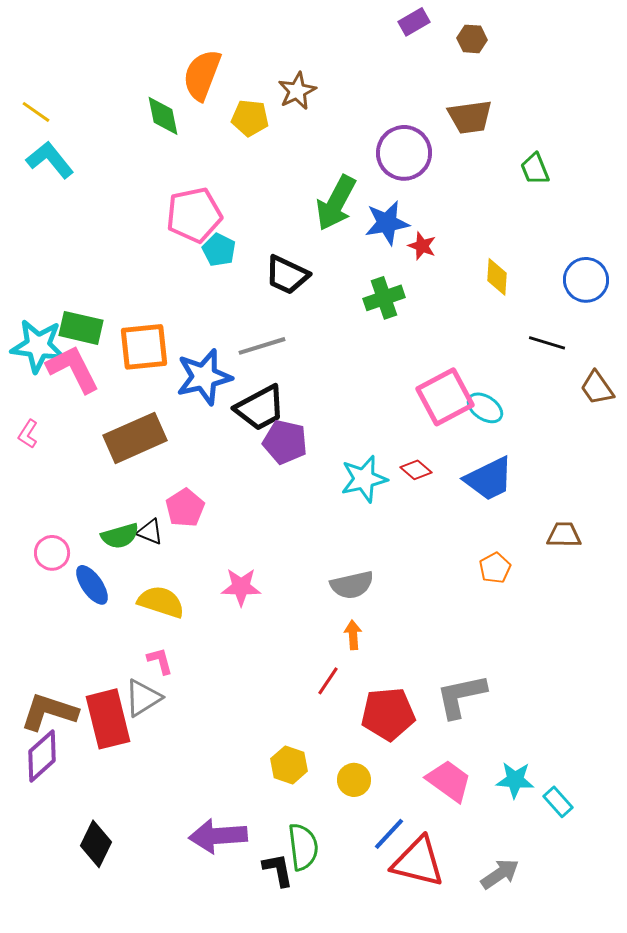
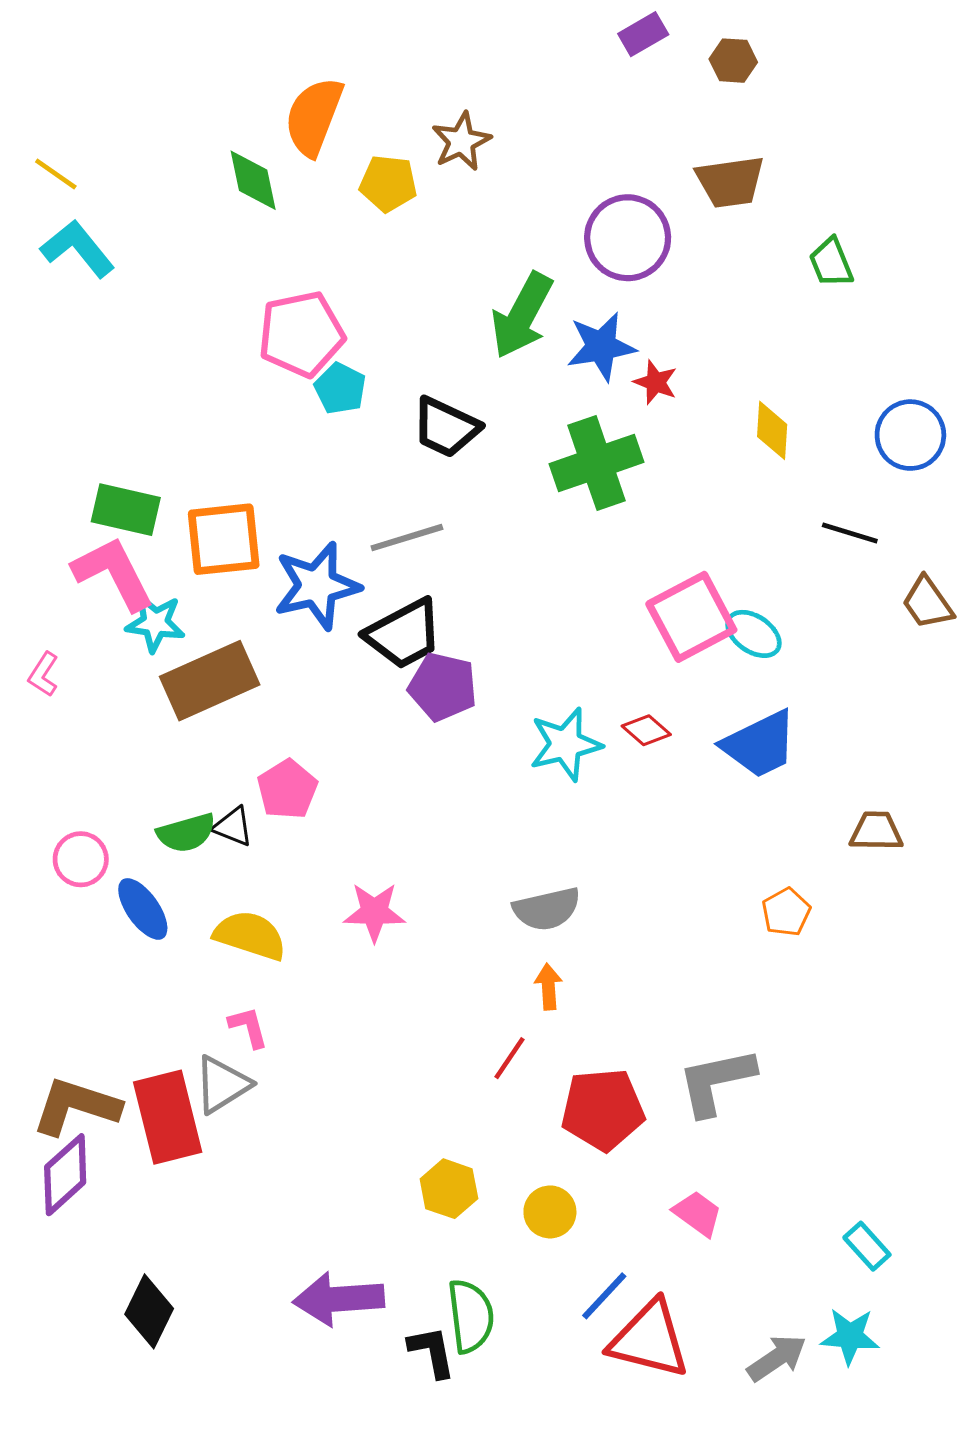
green cross: (384, 298) -> (597, 463), size x1.4
cyan star: (38, 346) -> (155, 623), moved, size x0.7
orange pentagon: (495, 568) -> (786, 912), moved
cyan star: (515, 780) -> (850, 1336), moved
pink trapezoid: (449, 781) -> (698, 1214), size x0.7

